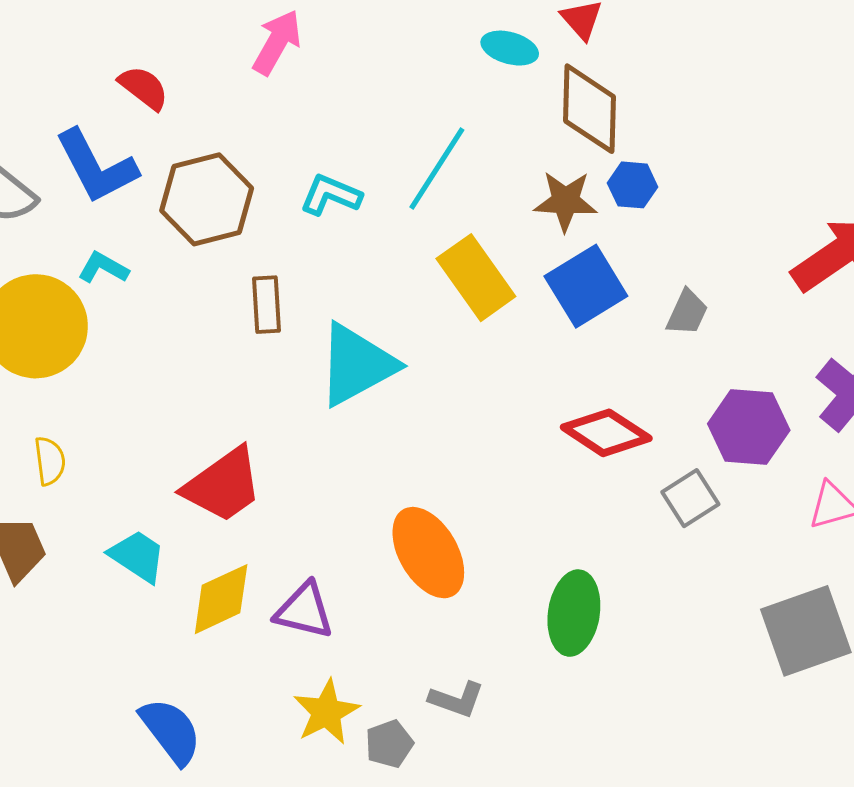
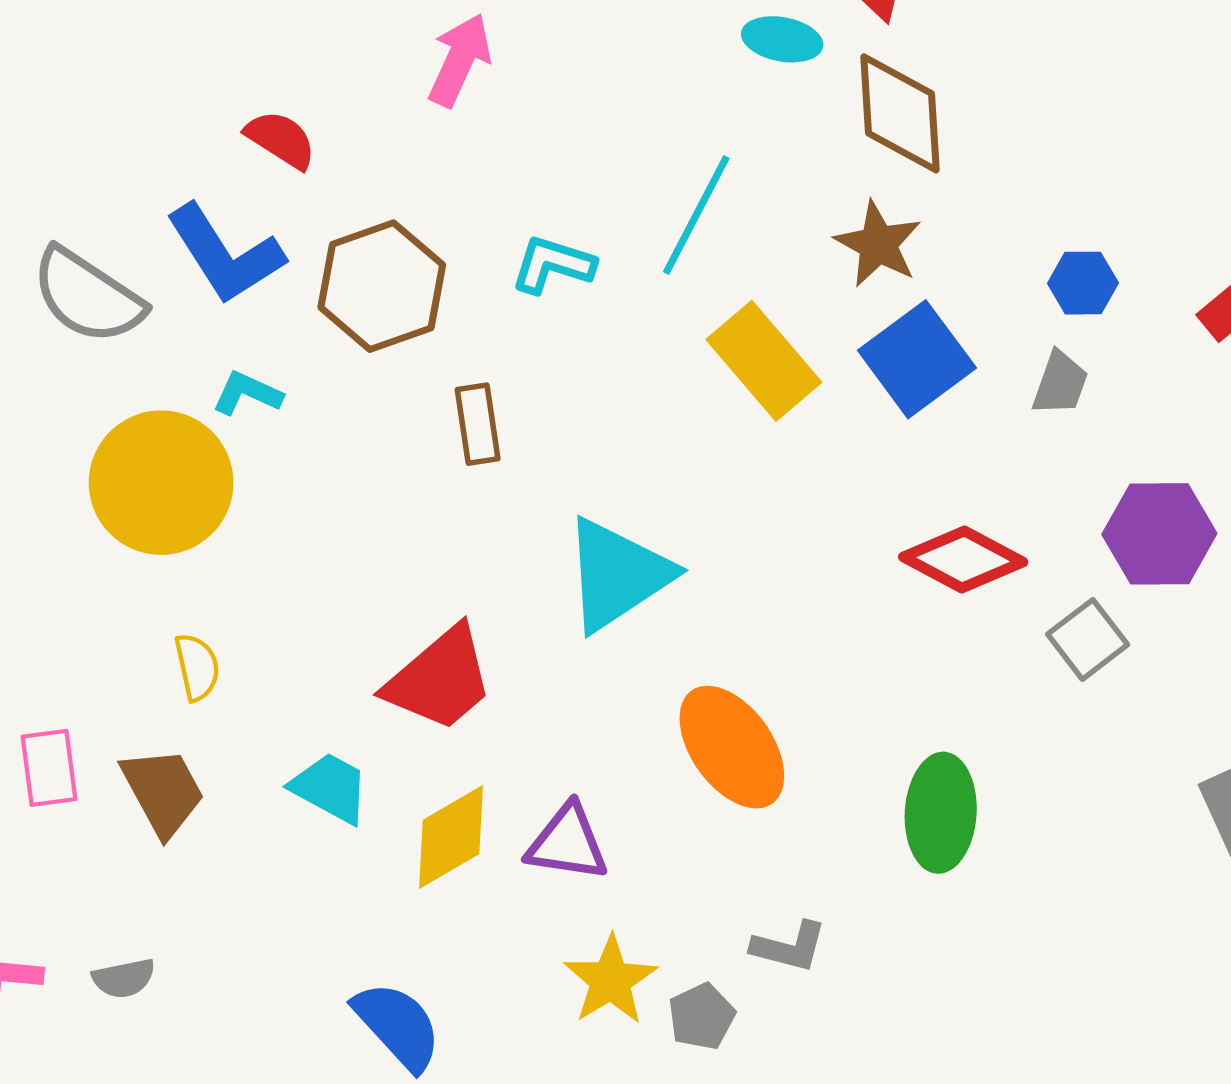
blue hexagon: (633, 185) -> (1083, 283), moved
brown star: (565, 201) -> (878, 244), turned 30
cyan triangle: (357, 365) -> (617, 575), moved

